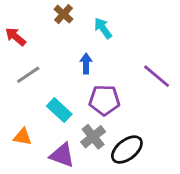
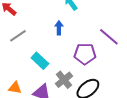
purple pentagon: (104, 100) -> (85, 54), moved
orange triangle: (23, 137) -> (15, 88), moved

